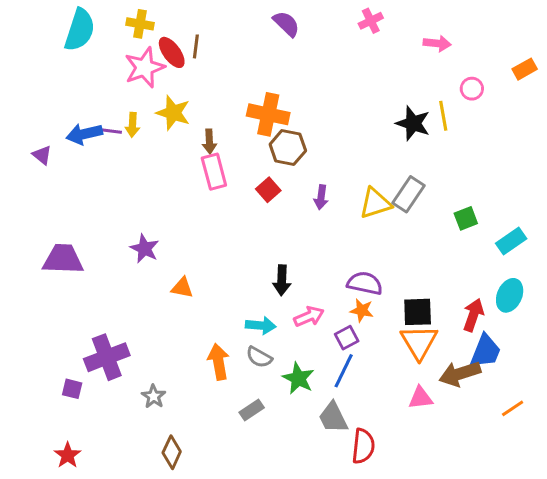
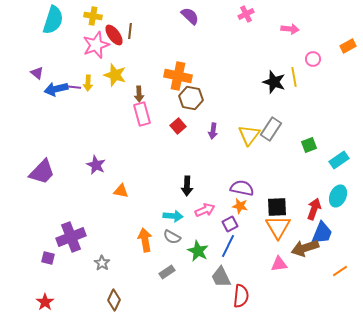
purple triangle: (42, 155) -> (37, 73), moved
yellow triangle: (375, 203) -> (249, 135), turned -35
purple trapezoid: (63, 259) -> (42, 172), turned 132

